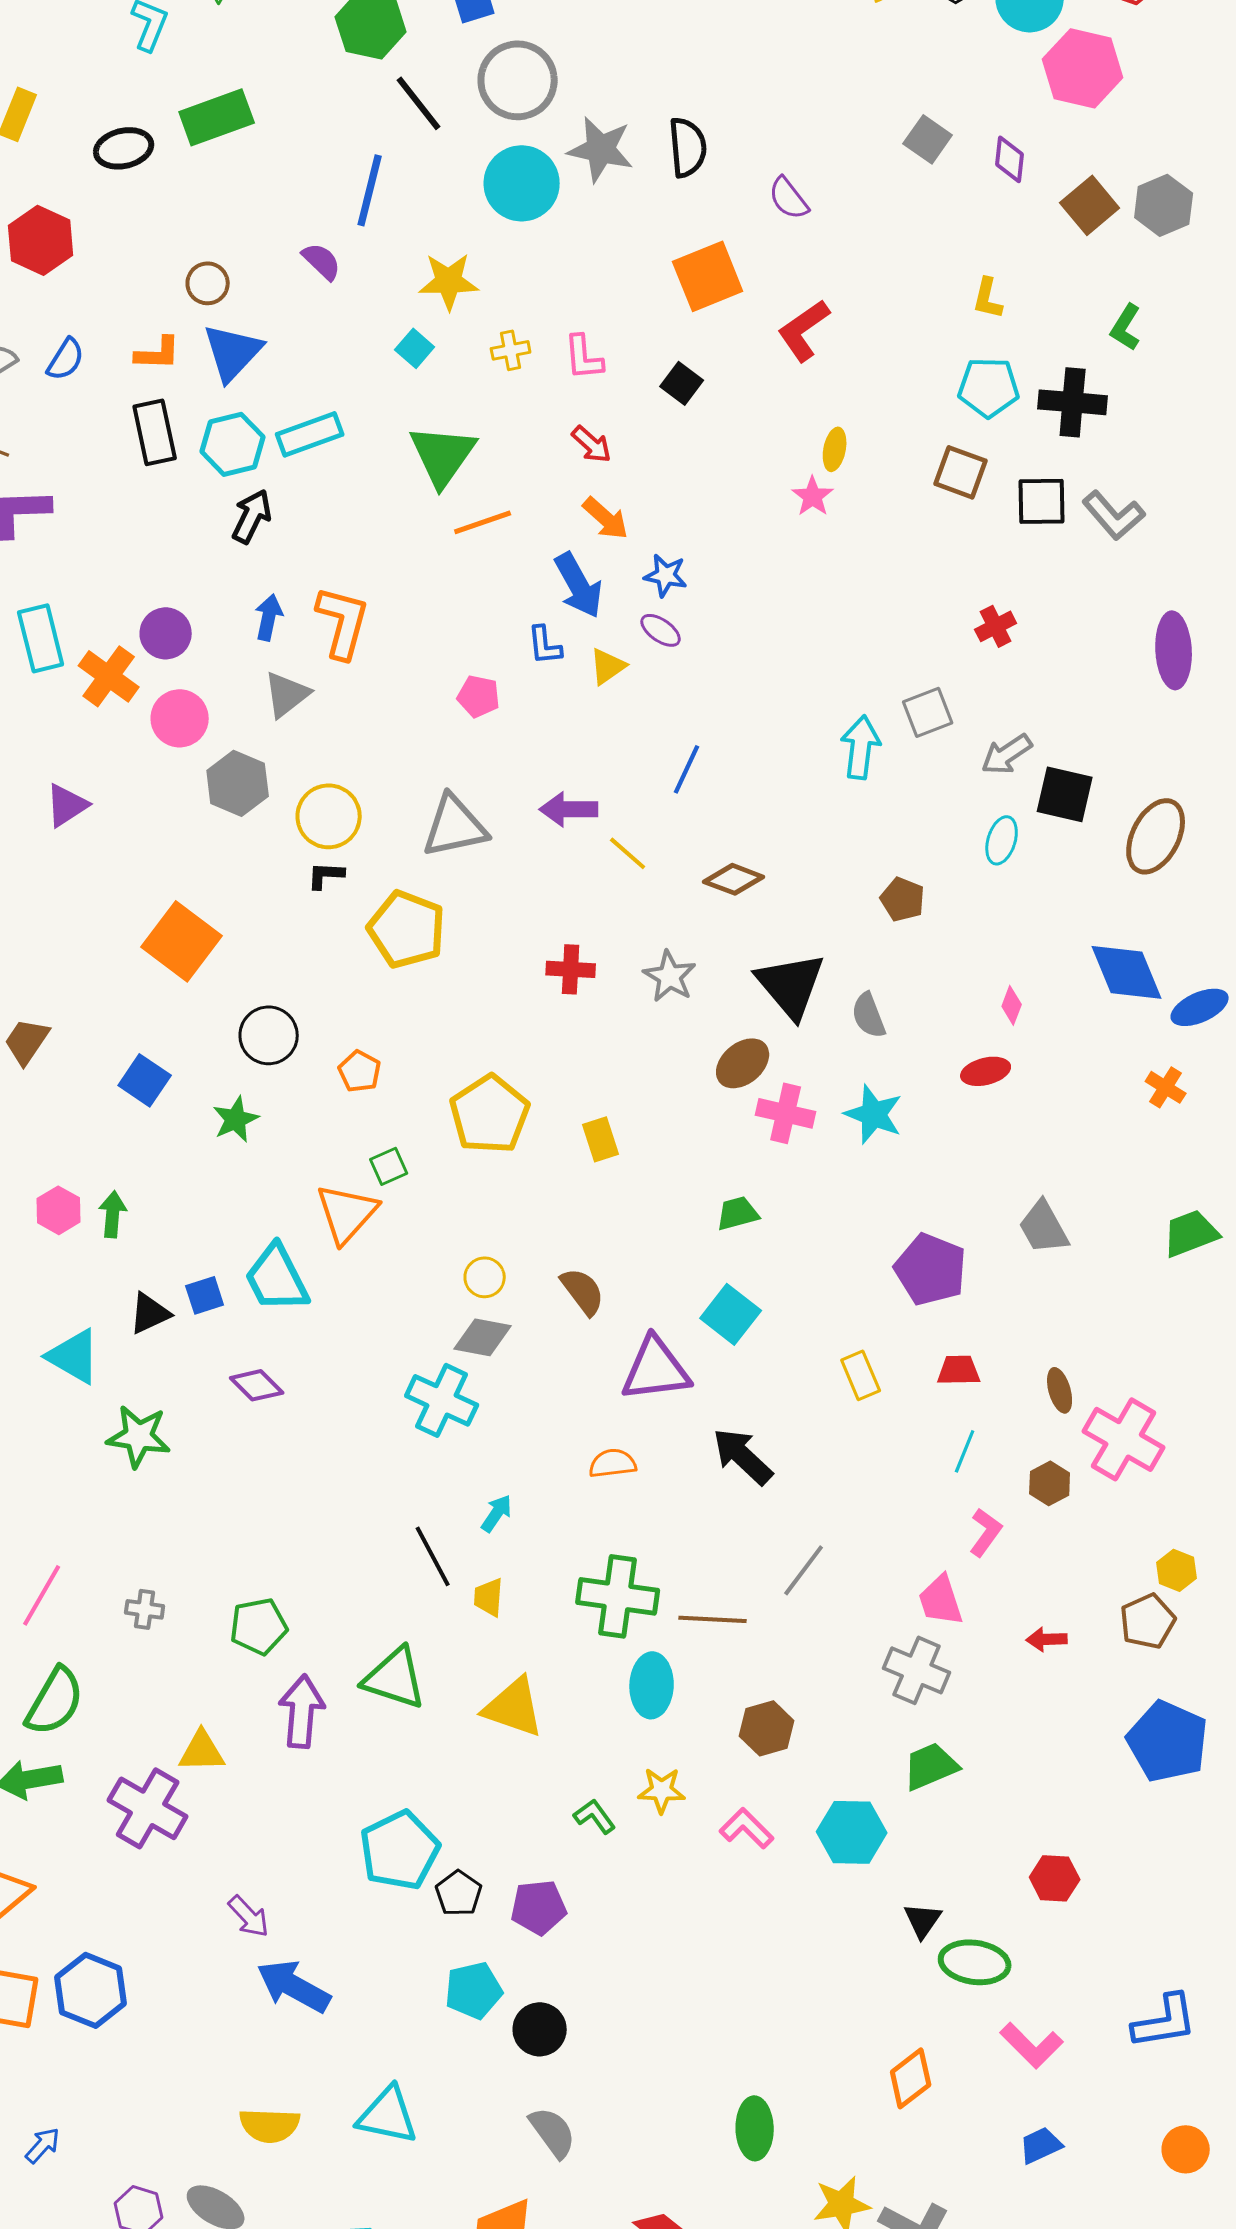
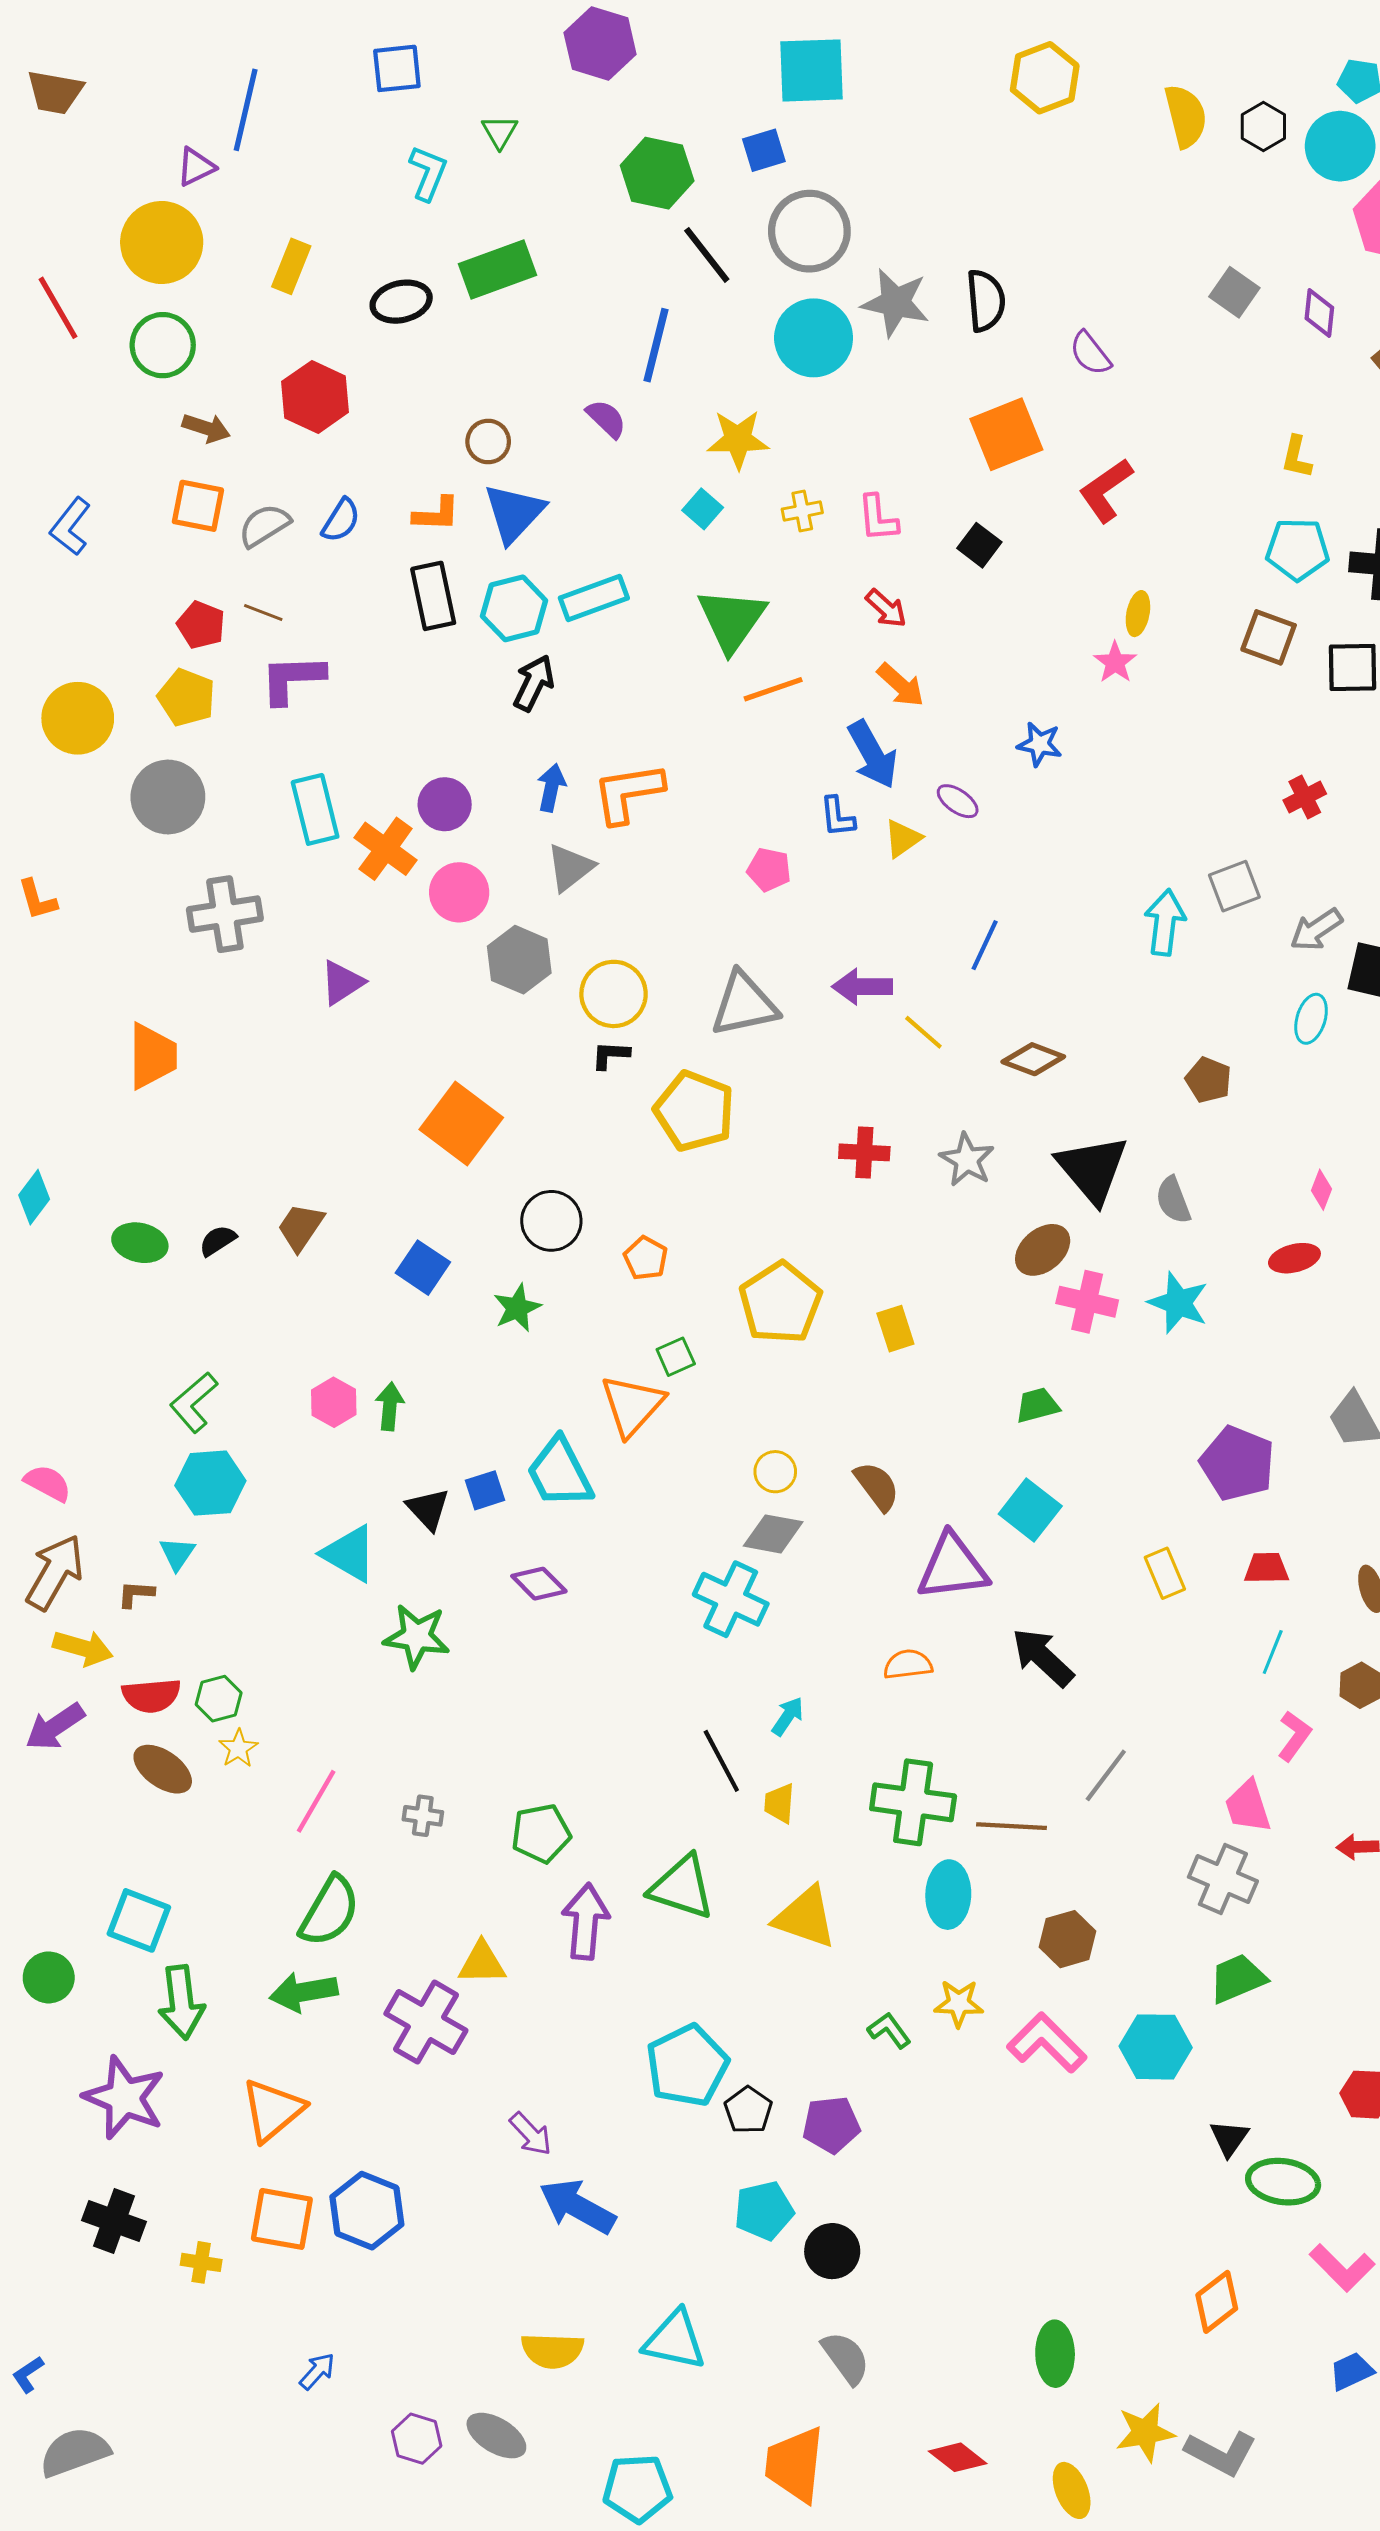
blue star: (666, 575) -> (1040, 744), moved
orange L-shape: (343, 622) -> (628, 793), turned -114
black triangle: (150, 1313) -> (428, 1509), turned -48
pink L-shape: (747, 1828) -> (1047, 2043), size x1.4

